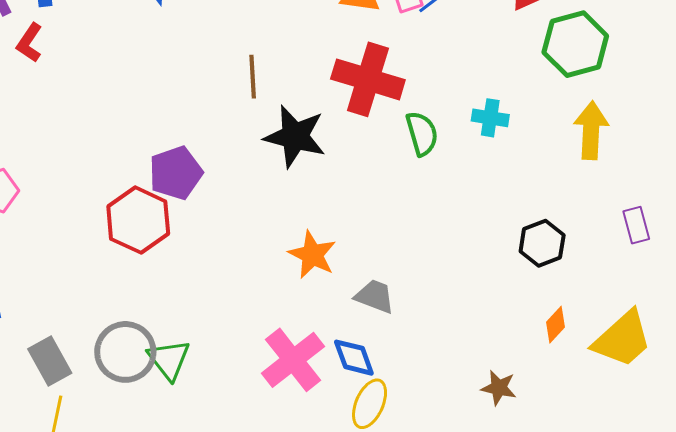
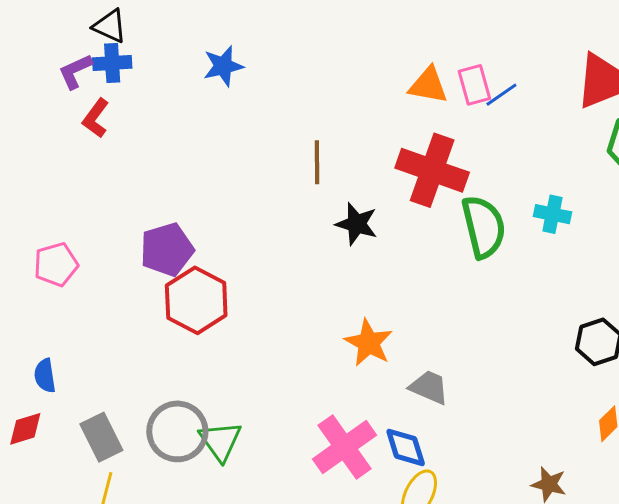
green semicircle: (422, 134) -> (484, 227), size x1.4
black star: (295, 136) -> (357, 224), size x0.7
purple pentagon: (176, 173) -> (167, 250), moved

